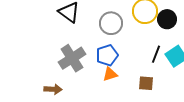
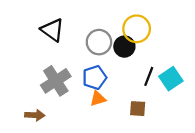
black circle: (167, 19) -> (124, 47), moved

